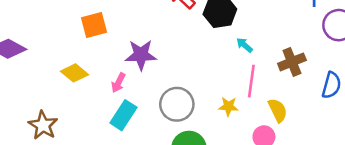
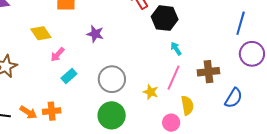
purple star: (141, 55) -> (95, 34), size x0.7
pink arrow: (118, 83) -> (57, 54), moved
cyan rectangle: (123, 115) -> (69, 76), size x0.7

